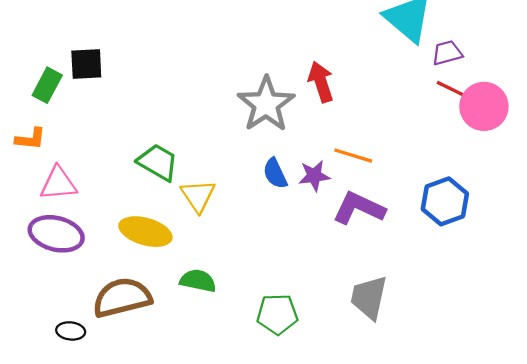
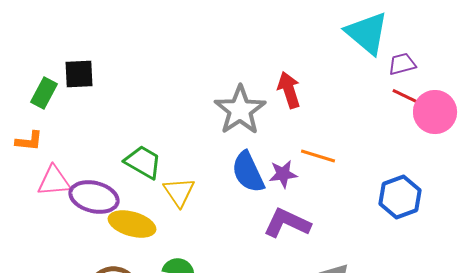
blue semicircle: (275, 173) -> (248, 172), size x1.5
purple L-shape: (359, 208) -> (287, 223), moved
purple ellipse: (56, 234) -> (94, 197), moved

